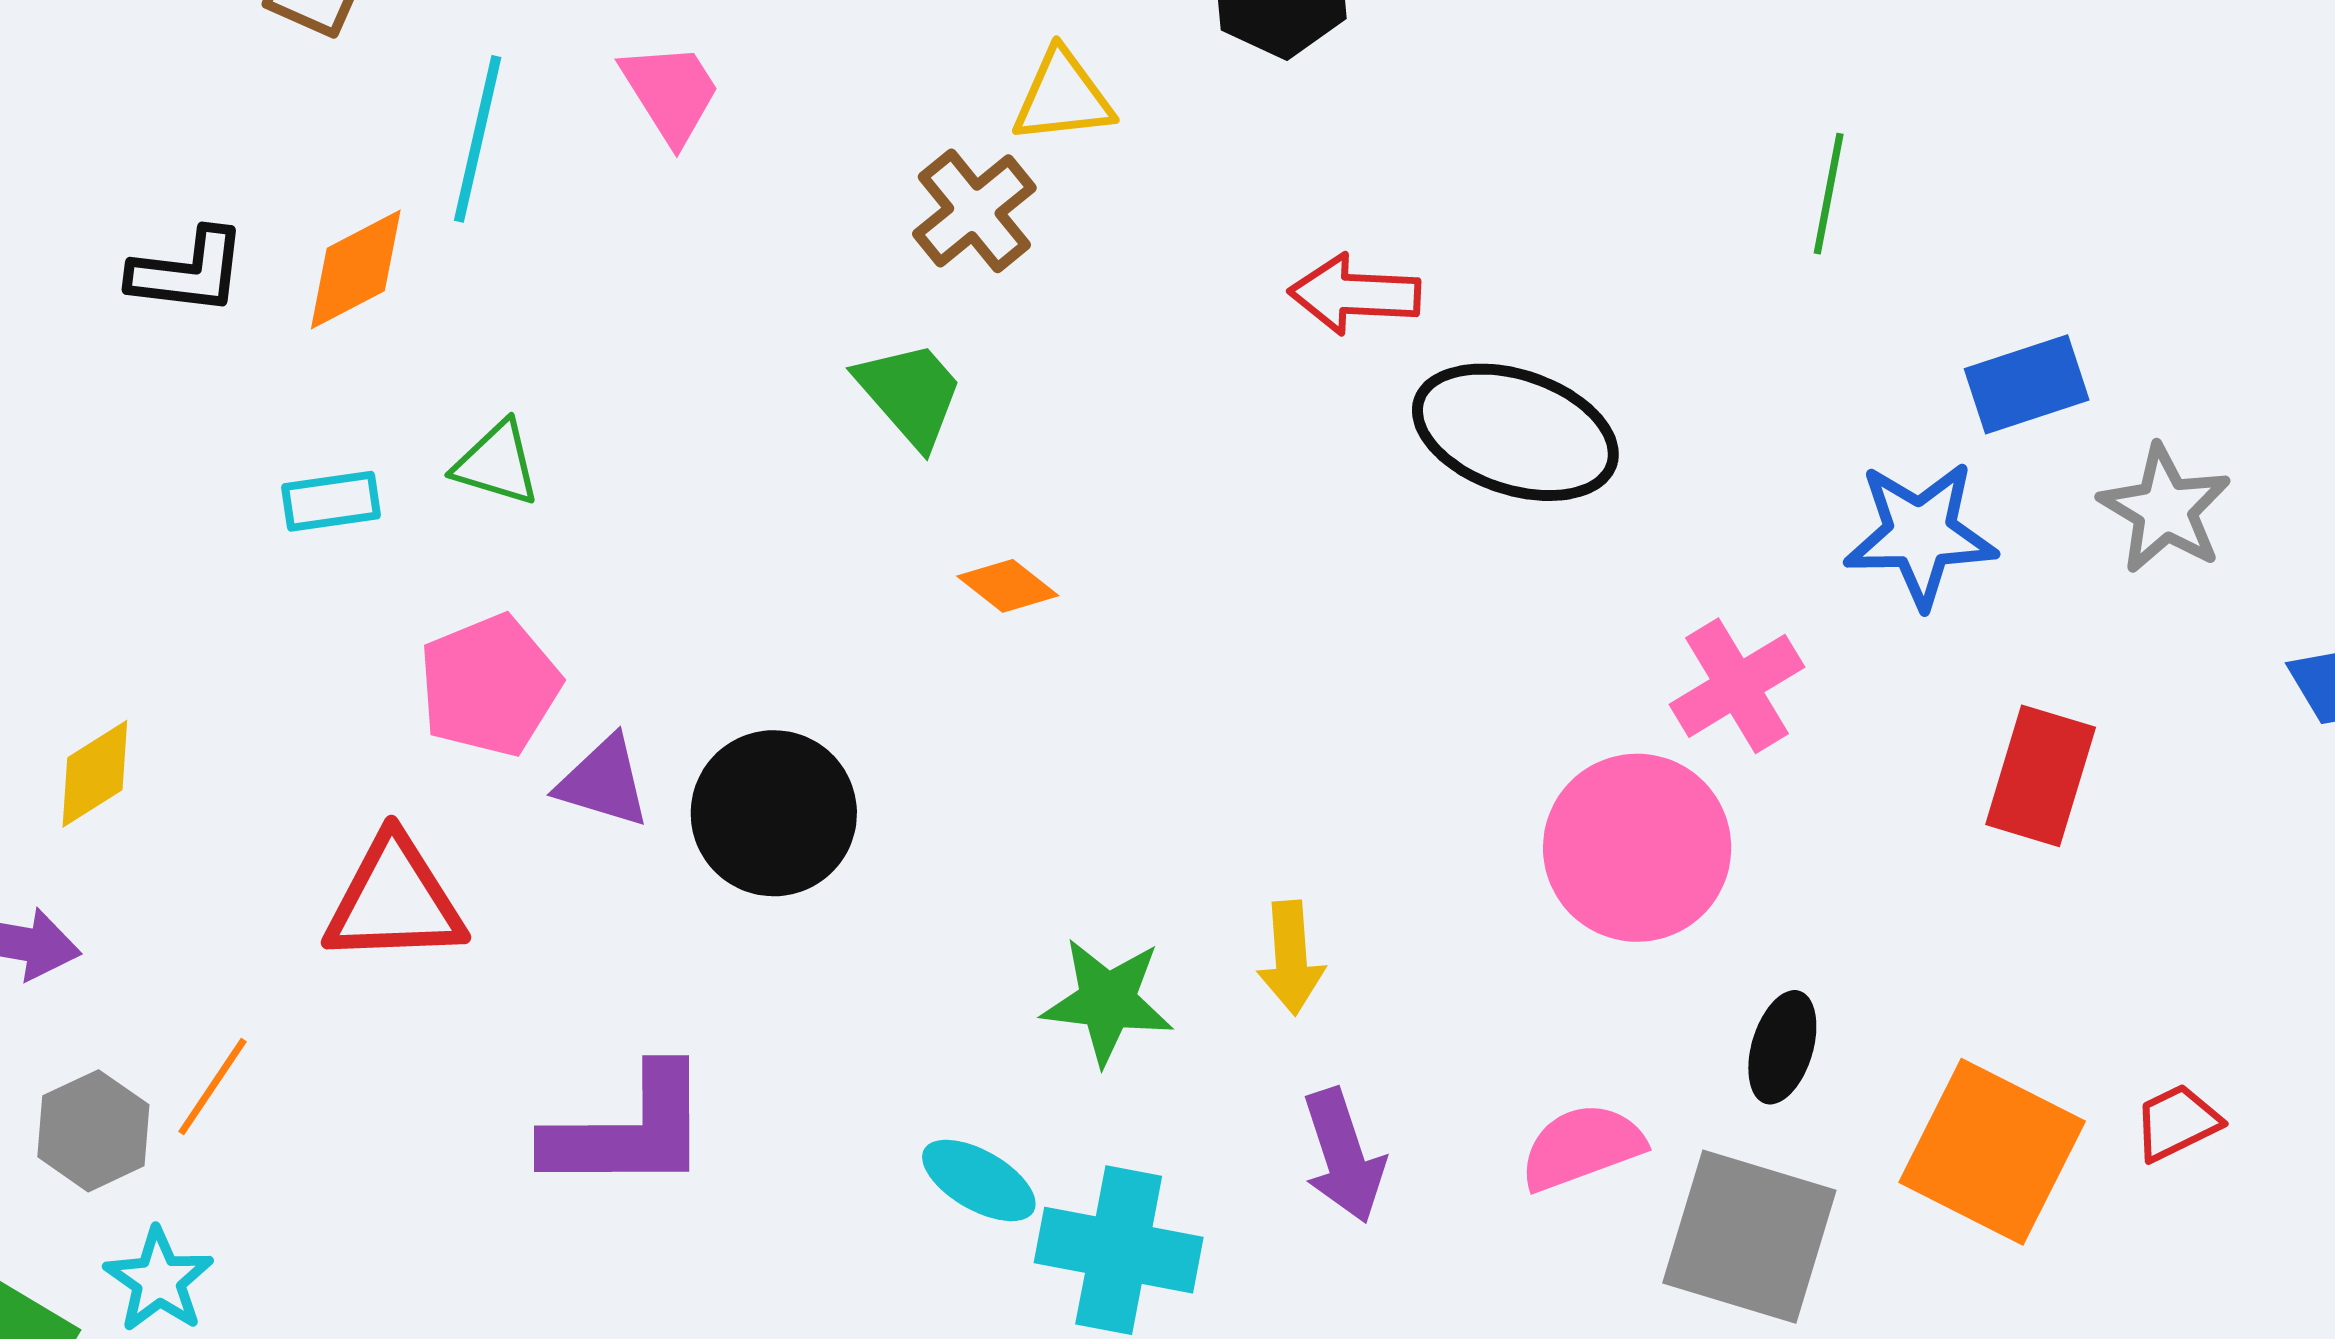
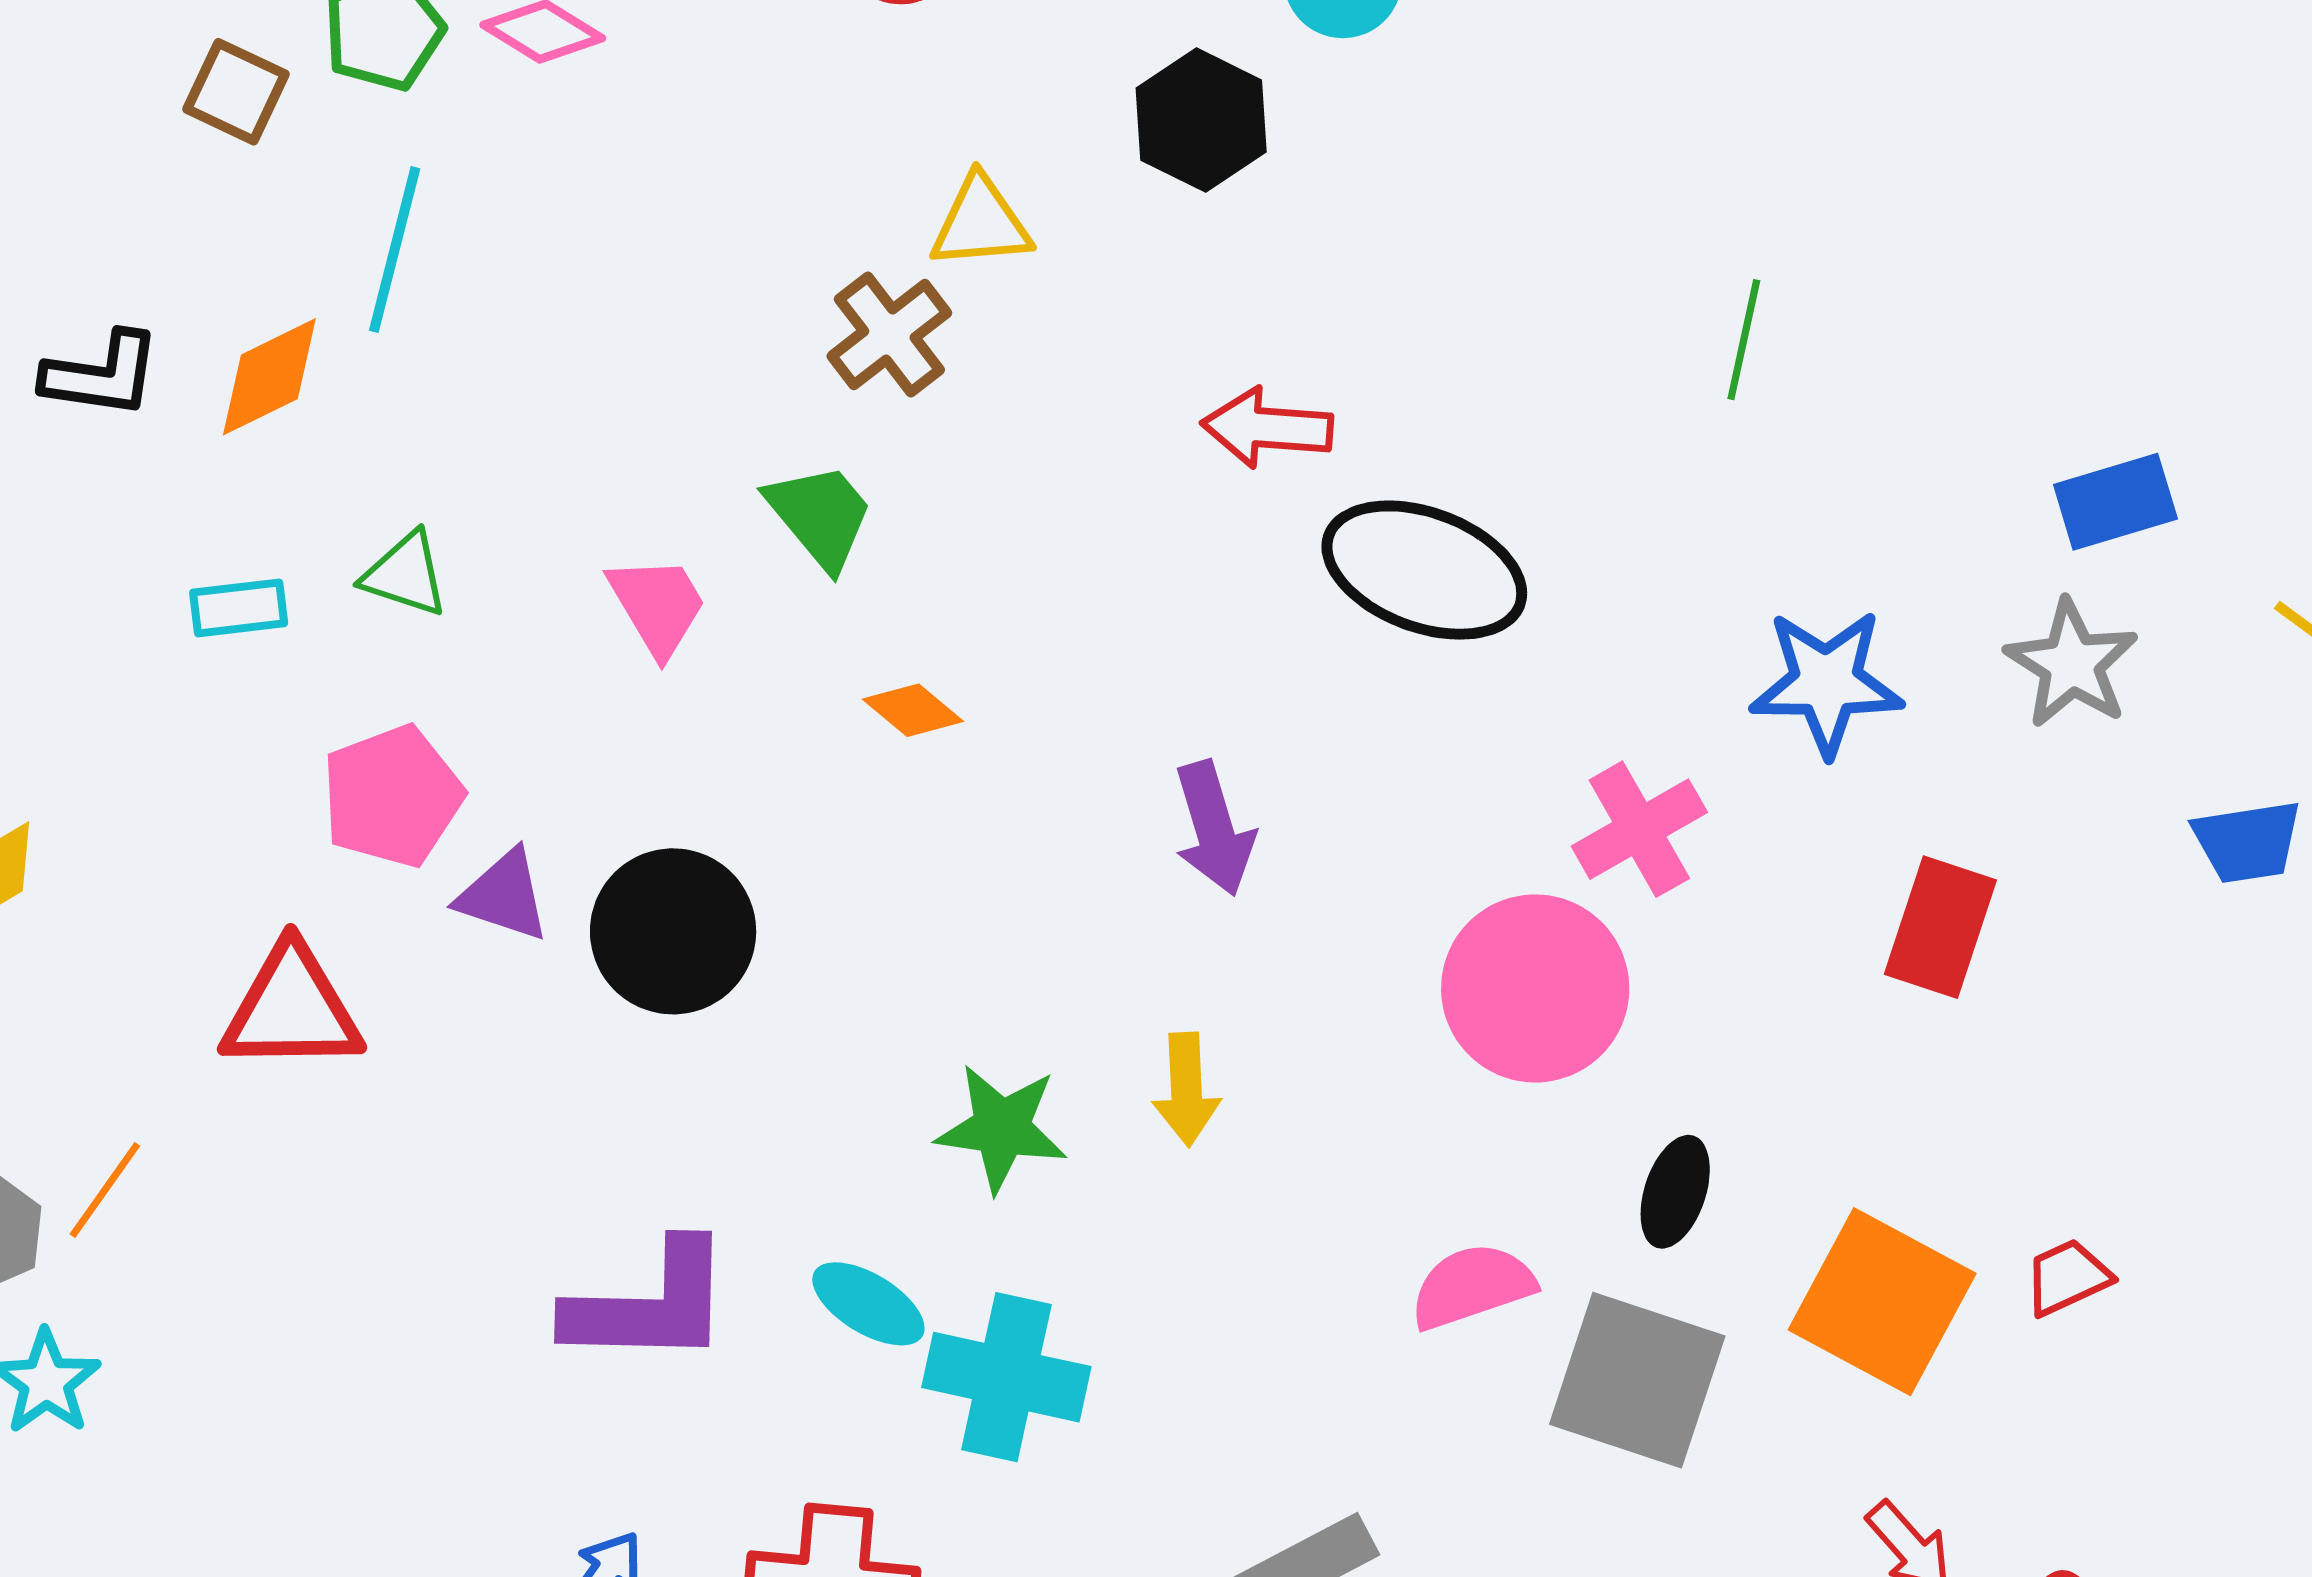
pink trapezoid: (671, 93) -> (658, 606), moved
blue rectangle: (2027, 384) -> (2115, 502), moved
purple L-shape: (628, 1130) -> (649, 1304), moved
purple arrow: (1344, 1156) -> (1214, 828), moved

